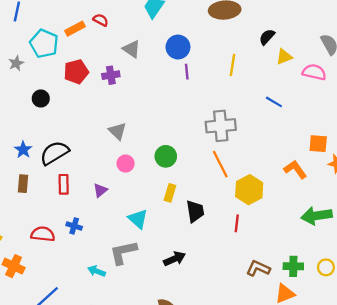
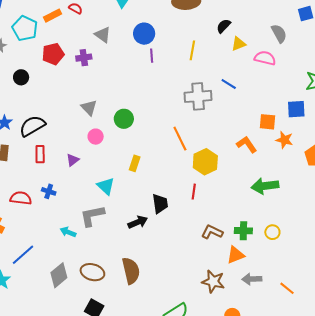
gray cross: (221, 126) -> (198, 96), moved
green circle: (166, 156) -> (124, 119), moved
black trapezoid: (195, 211) -> (160, 204), moved

